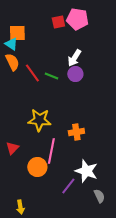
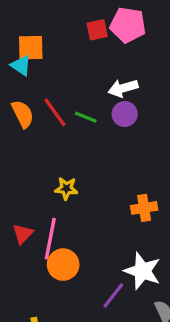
white arrow: (74, 58) -> (123, 88), turned 42
orange semicircle: (12, 62) -> (23, 114), moved
yellow star: (39, 120) -> (66, 188), size x0.6
orange cross: (76, 132) -> (144, 208), moved
pink line: (51, 151) -> (50, 239), moved

